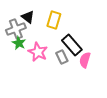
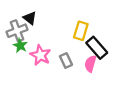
yellow rectangle: (54, 20) -> (81, 31), moved
black rectangle: (72, 45) -> (97, 48), moved

